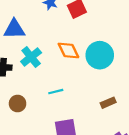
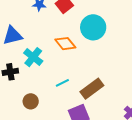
cyan circle: (100, 55) -> (93, 27), moved
brown rectangle: (108, 103) -> (92, 89), moved, size x1.6

